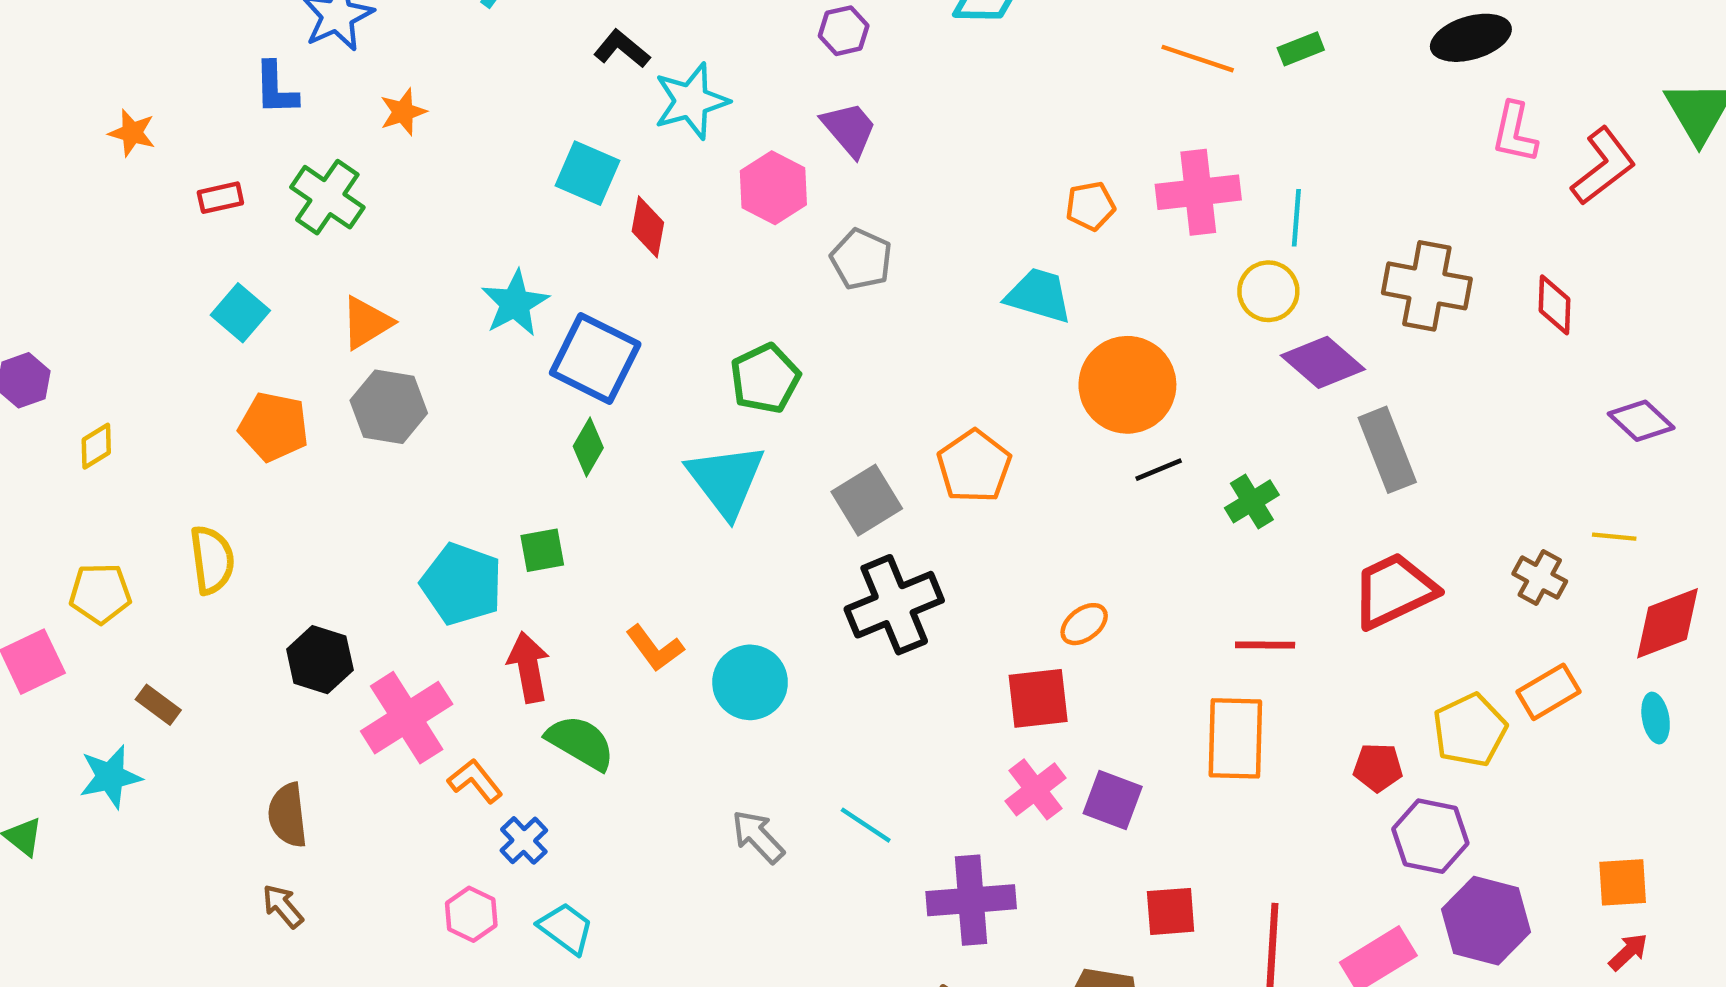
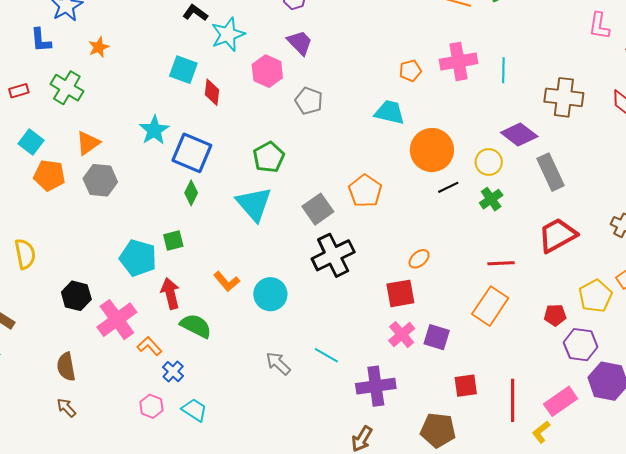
yellow circle: (1268, 291) -> (489, 162), moved
orange pentagon: (274, 427) -> (49, 175), moved
orange rectangle: (1235, 738) -> (490, 306), turned 36

